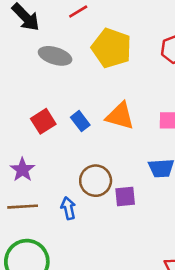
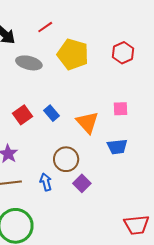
orange triangle: (120, 116) -> (87, 122), moved, turned 35
purple square: (125, 196) -> (82, 183), moved, turned -36

